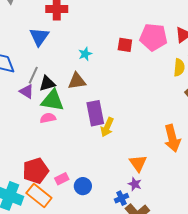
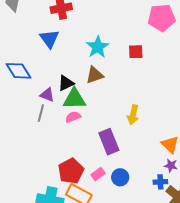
red square: (125, 45) -> (136, 52), moved
cyan star: (85, 54) -> (98, 47), size x1.6
gray line: (33, 75) -> (41, 113), moved
purple rectangle: (95, 113) -> (109, 142), moved
blue cross: (121, 198) -> (160, 182), turned 32

